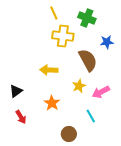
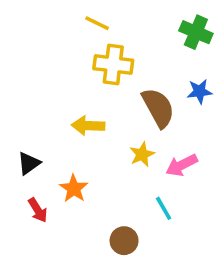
yellow line: (54, 13) -> (97, 23), turned -40
green cross: (87, 18) -> (196, 32), moved
blue star: (107, 42) -> (200, 91), moved
orange star: (52, 103) -> (74, 189), moved

